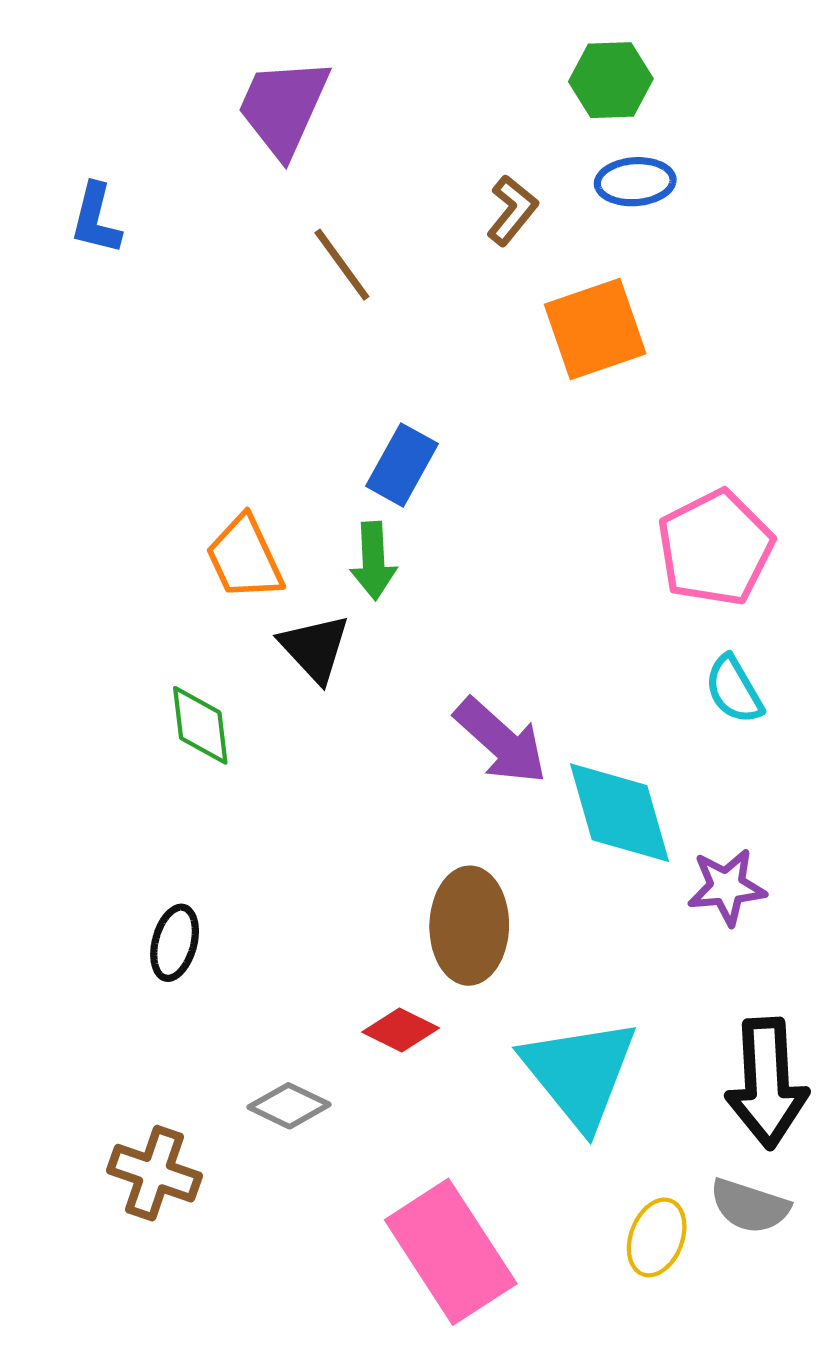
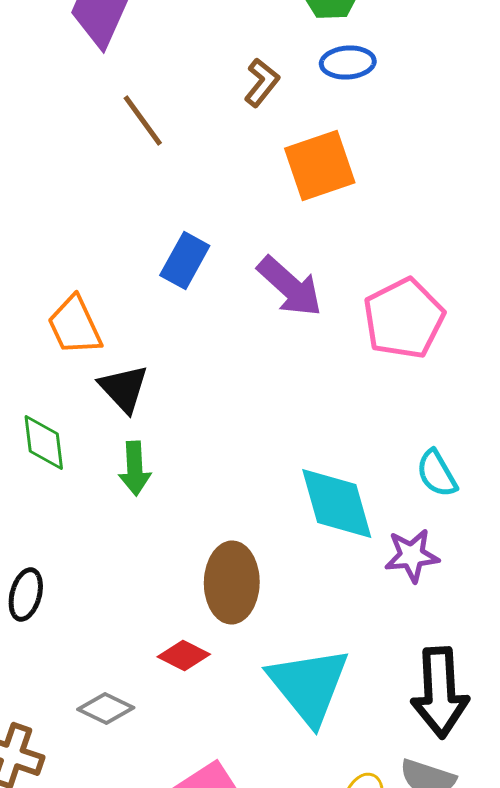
green arrow: (373, 561) -> (135, 468), moved
cyan semicircle: (734, 690) -> (437, 474), moved
purple arrow: (501, 741) -> (290, 286), moved

